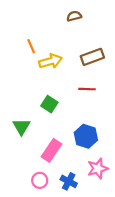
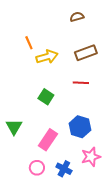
brown semicircle: (74, 16) -> (77, 17), moved
green triangle: (21, 127) -> (14, 127), moved

